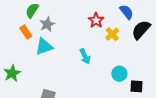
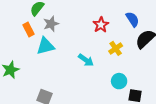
yellow cross: (112, 34) -> (116, 48), moved
cyan arrow: (85, 56) -> (86, 60), turned -35

